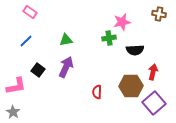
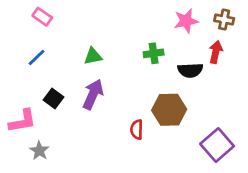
pink star: (122, 22) -> (186, 21), moved
red arrow: (153, 72) -> (216, 52), moved
brown hexagon: (131, 86) -> (169, 110), moved
gray star: (13, 112) -> (39, 151), moved

